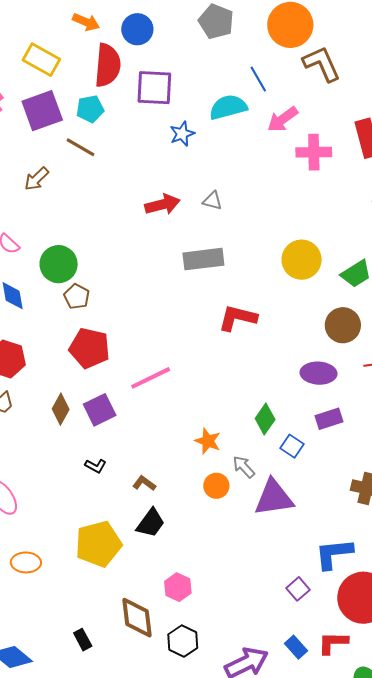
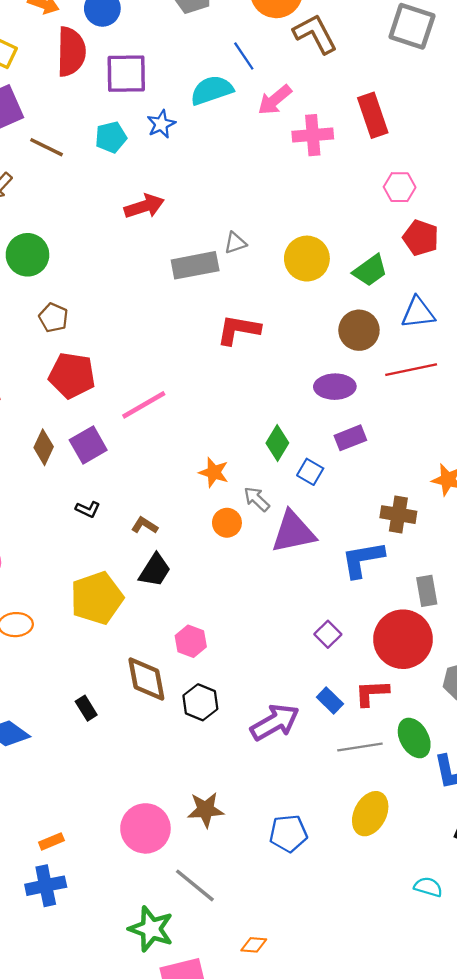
cyan pentagon: (90, 109) -> (111, 137), moved
gray triangle: (212, 201) -> (235, 243), moved, turned -30
green circle: (59, 264) -> (27, 255), moved
blue L-shape: (334, 554) -> (363, 559), moved

